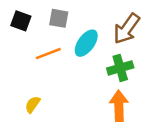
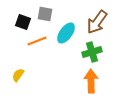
black square: (21, 21) -> (23, 22), moved
yellow semicircle: (33, 105) -> (18, 75), moved

